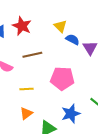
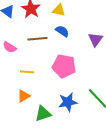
yellow triangle: (60, 26) -> (59, 10), moved, turned -40
blue semicircle: (73, 39) -> (62, 31), moved

